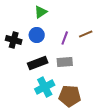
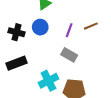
gray rectangle: (65, 62) -> (69, 55), turned 35
black rectangle: (38, 63) -> (17, 63), moved

